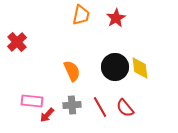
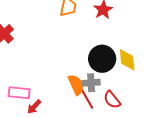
orange semicircle: (72, 71) -> (76, 85), moved
gray cross: (72, 105) -> (91, 83), moved

